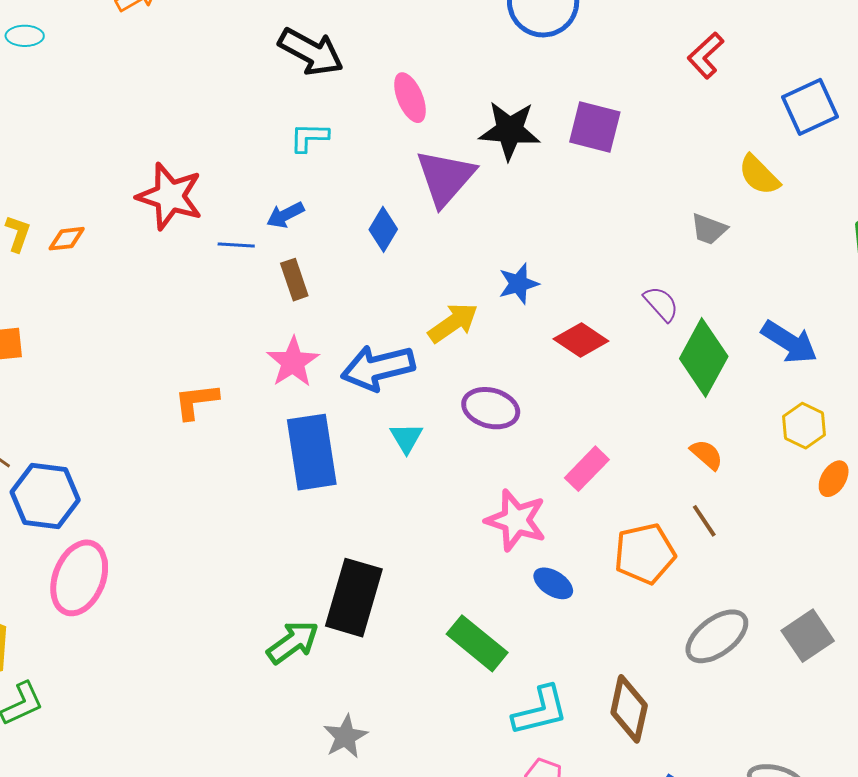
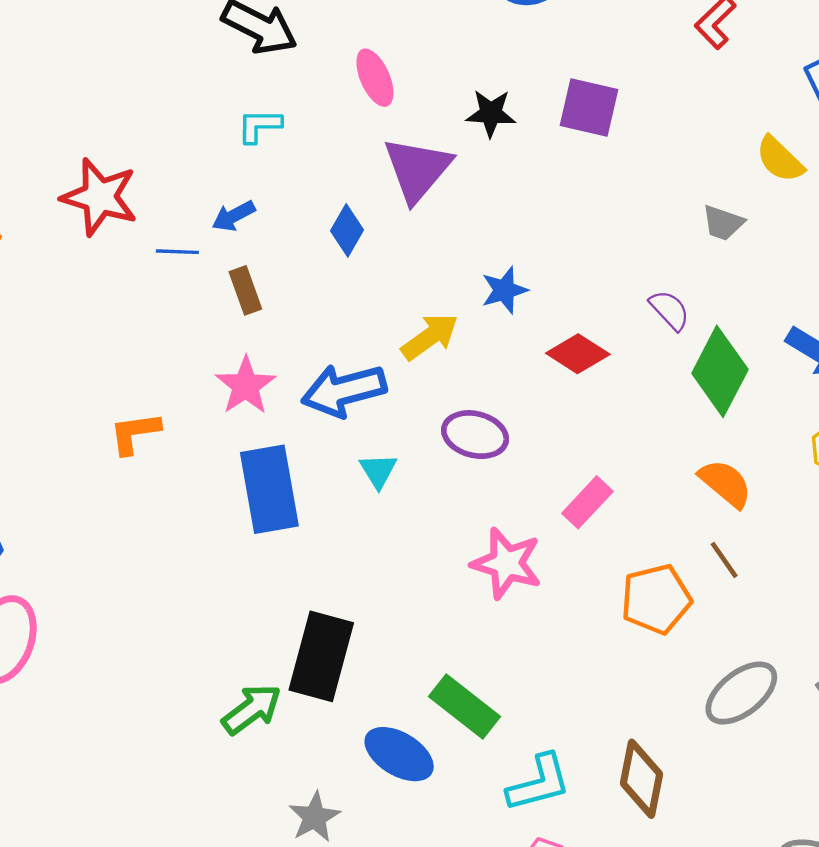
black star: (510, 130) -> (491, 113), size x0.7
orange semicircle: (707, 455) -> (725, 483), size x1.4
blue ellipse: (553, 583) -> (399, 754), moved, size x1.5

